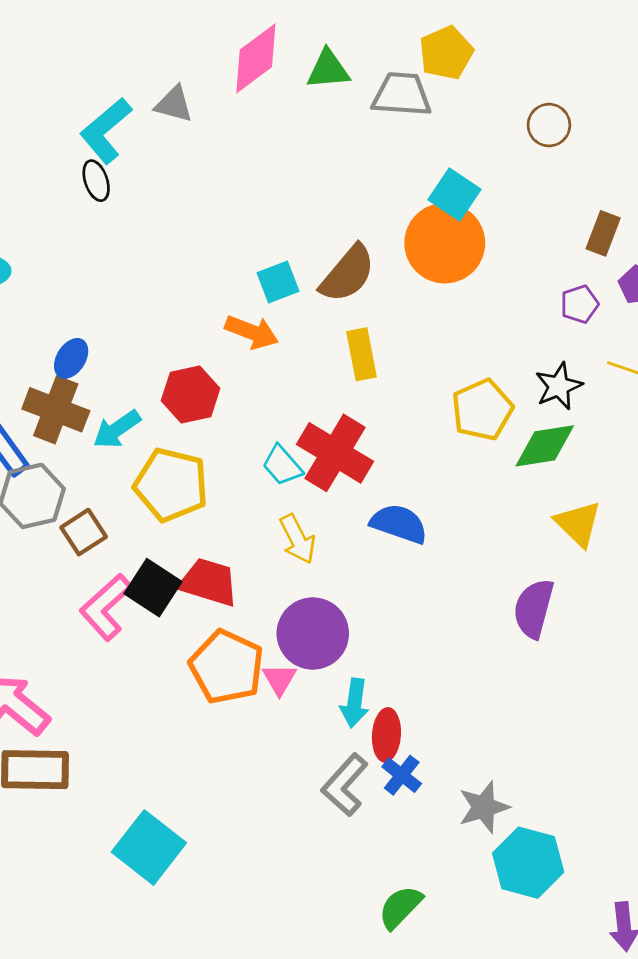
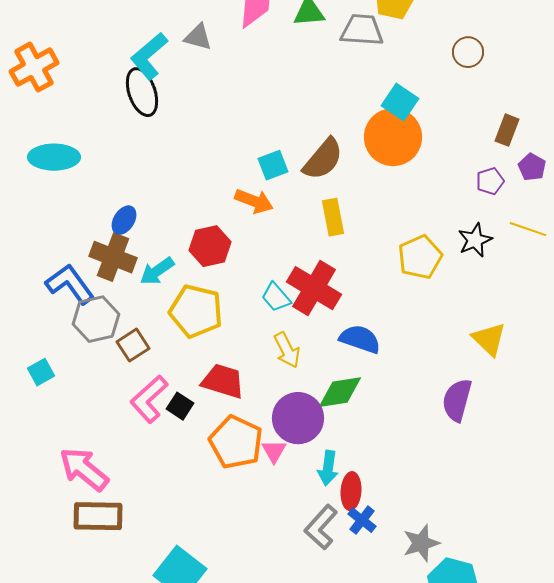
black ellipse: (96, 181) -> (142, 92), size x1.6
green diamond: (545, 446) -> (340, 392), moved
black square: (153, 588) -> (180, 406), moved, size x0.7

